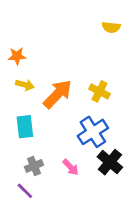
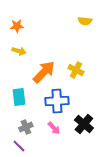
orange star: (17, 56) -> (17, 26), moved
yellow arrow: (25, 85) -> (19, 51), moved
blue cross: (93, 132) -> (57, 101), moved, turned 30

